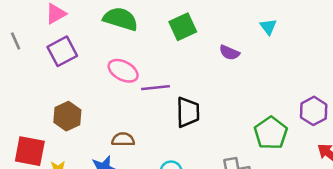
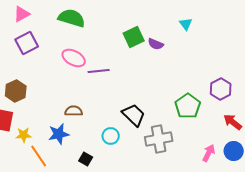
green square: (183, 27) -> (134, 37), moved
black trapezoid: (188, 112) -> (134, 115), moved, turned -45
brown hexagon: (67, 116) -> (16, 91), moved

